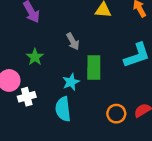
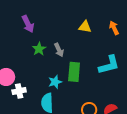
green star: (35, 57) -> (39, 49), moved

